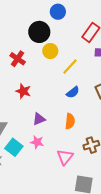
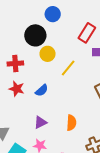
red cross: (18, 59) -> (15, 63), turned -35
red star: (23, 91) -> (17, 89), moved
blue semicircle: (73, 92) -> (42, 90), moved

